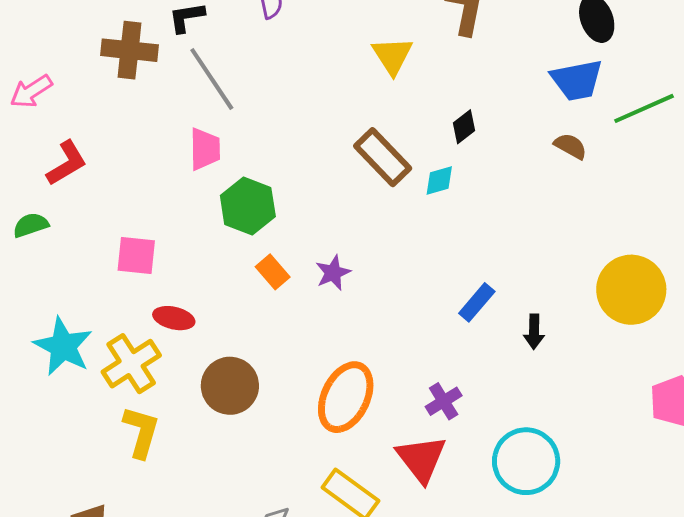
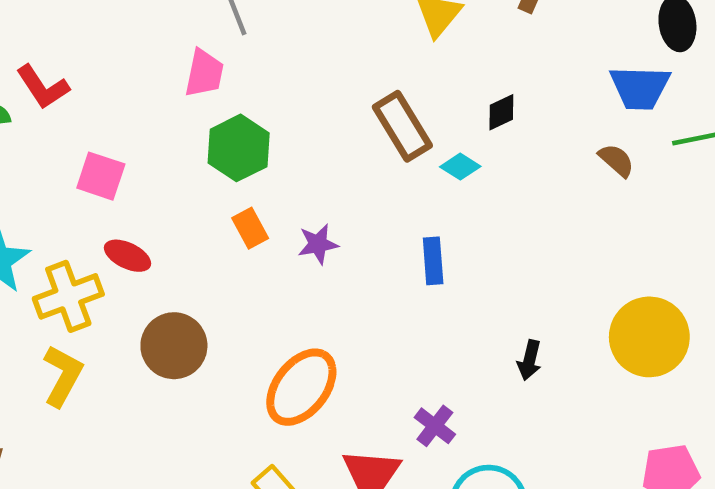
red L-shape: (67, 163) -> (43, 87), moved, turned 75
cyan diamond: (439, 181) -> (460, 167), turned 36
blue rectangle: (477, 302) -> (433, 261), moved, turned -57
purple cross: (444, 401) -> (435, 426), moved, turned -33

